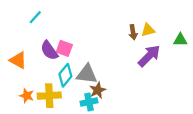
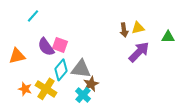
orange triangle: (18, 60) -> (17, 56), turned -42
yellow cross: (49, 96) -> (46, 89), turned 35
cyan cross: (89, 102) -> (83, 95), turned -35

